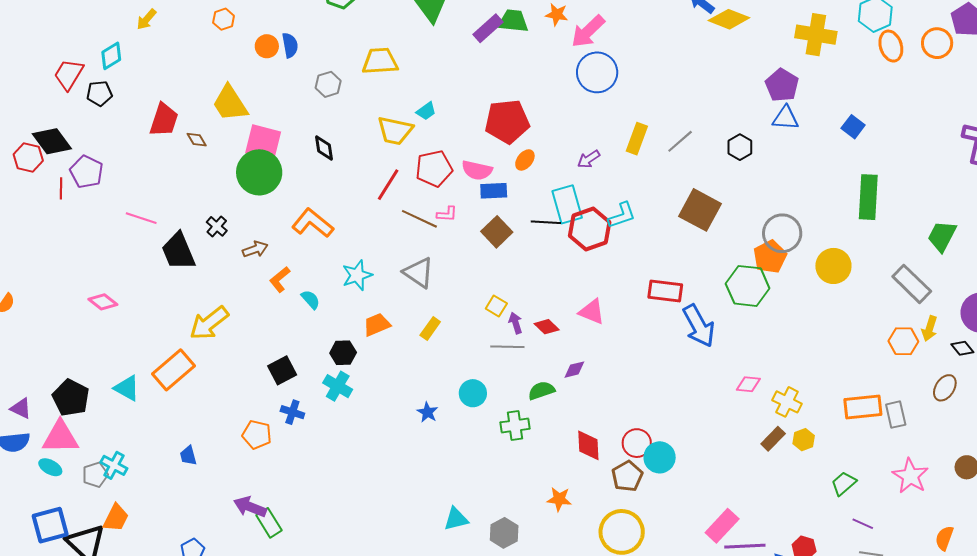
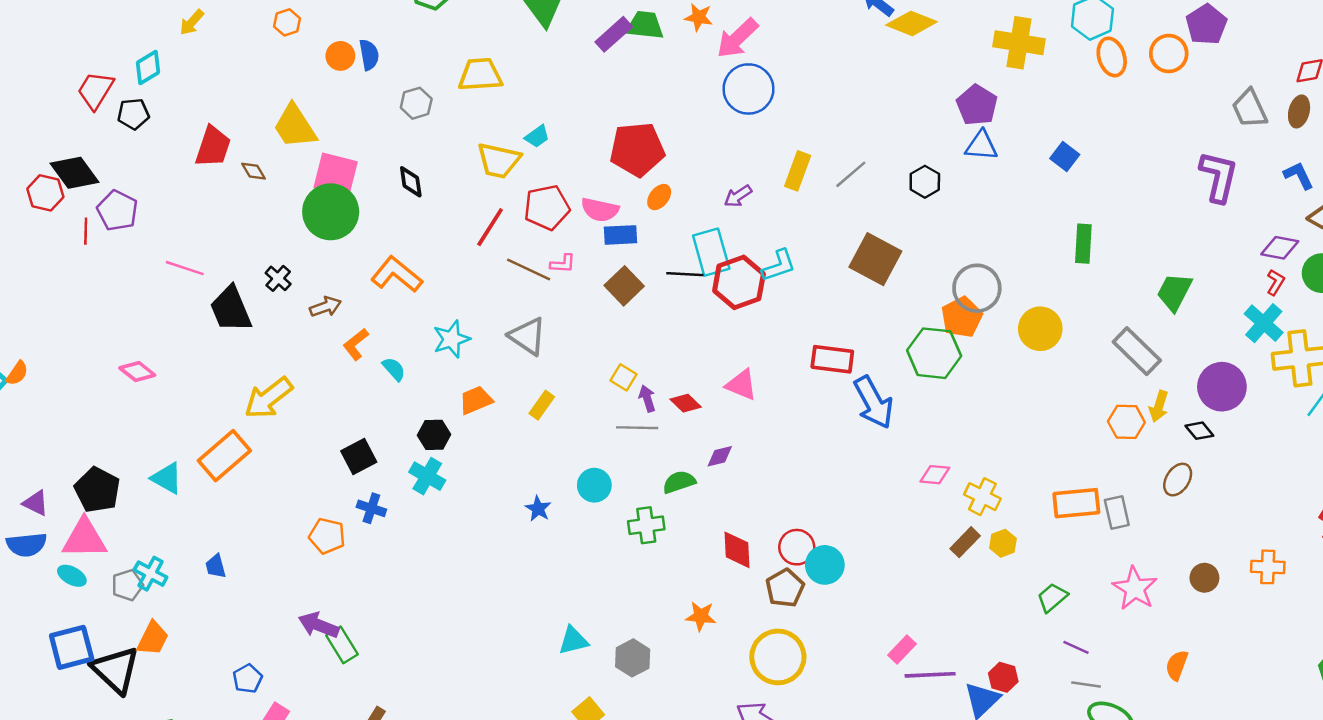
green rectangle: (868, 197) -> (1083, 244), size x0.7
blue trapezoid: (188, 456) -> (216, 566), moved
pink rectangle: (722, 526) -> (902, 650), size x0.7

